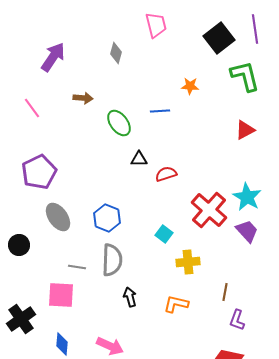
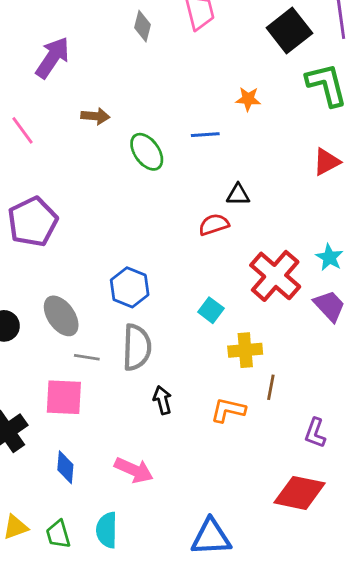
gray diamond: (116, 53) -> (142, 26), moved
black triangle: (139, 159) -> (238, 195), moved
cyan star: (247, 197) -> (329, 257), size x0.7
gray ellipse: (58, 217) -> (61, 316), moved
brown line: (225, 292) -> (271, 387), moved

